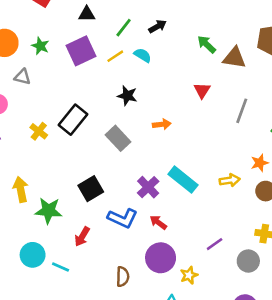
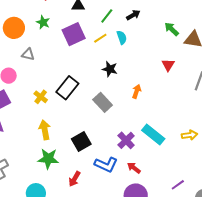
green star: (40, 46) -> (43, 22), moved
cyan semicircle: (143, 55) -> (122, 37), turned 40
orange arrow: (162, 124) -> (137, 91), turned -64
yellow arrow: (21, 189) -> (45, 130), moved

